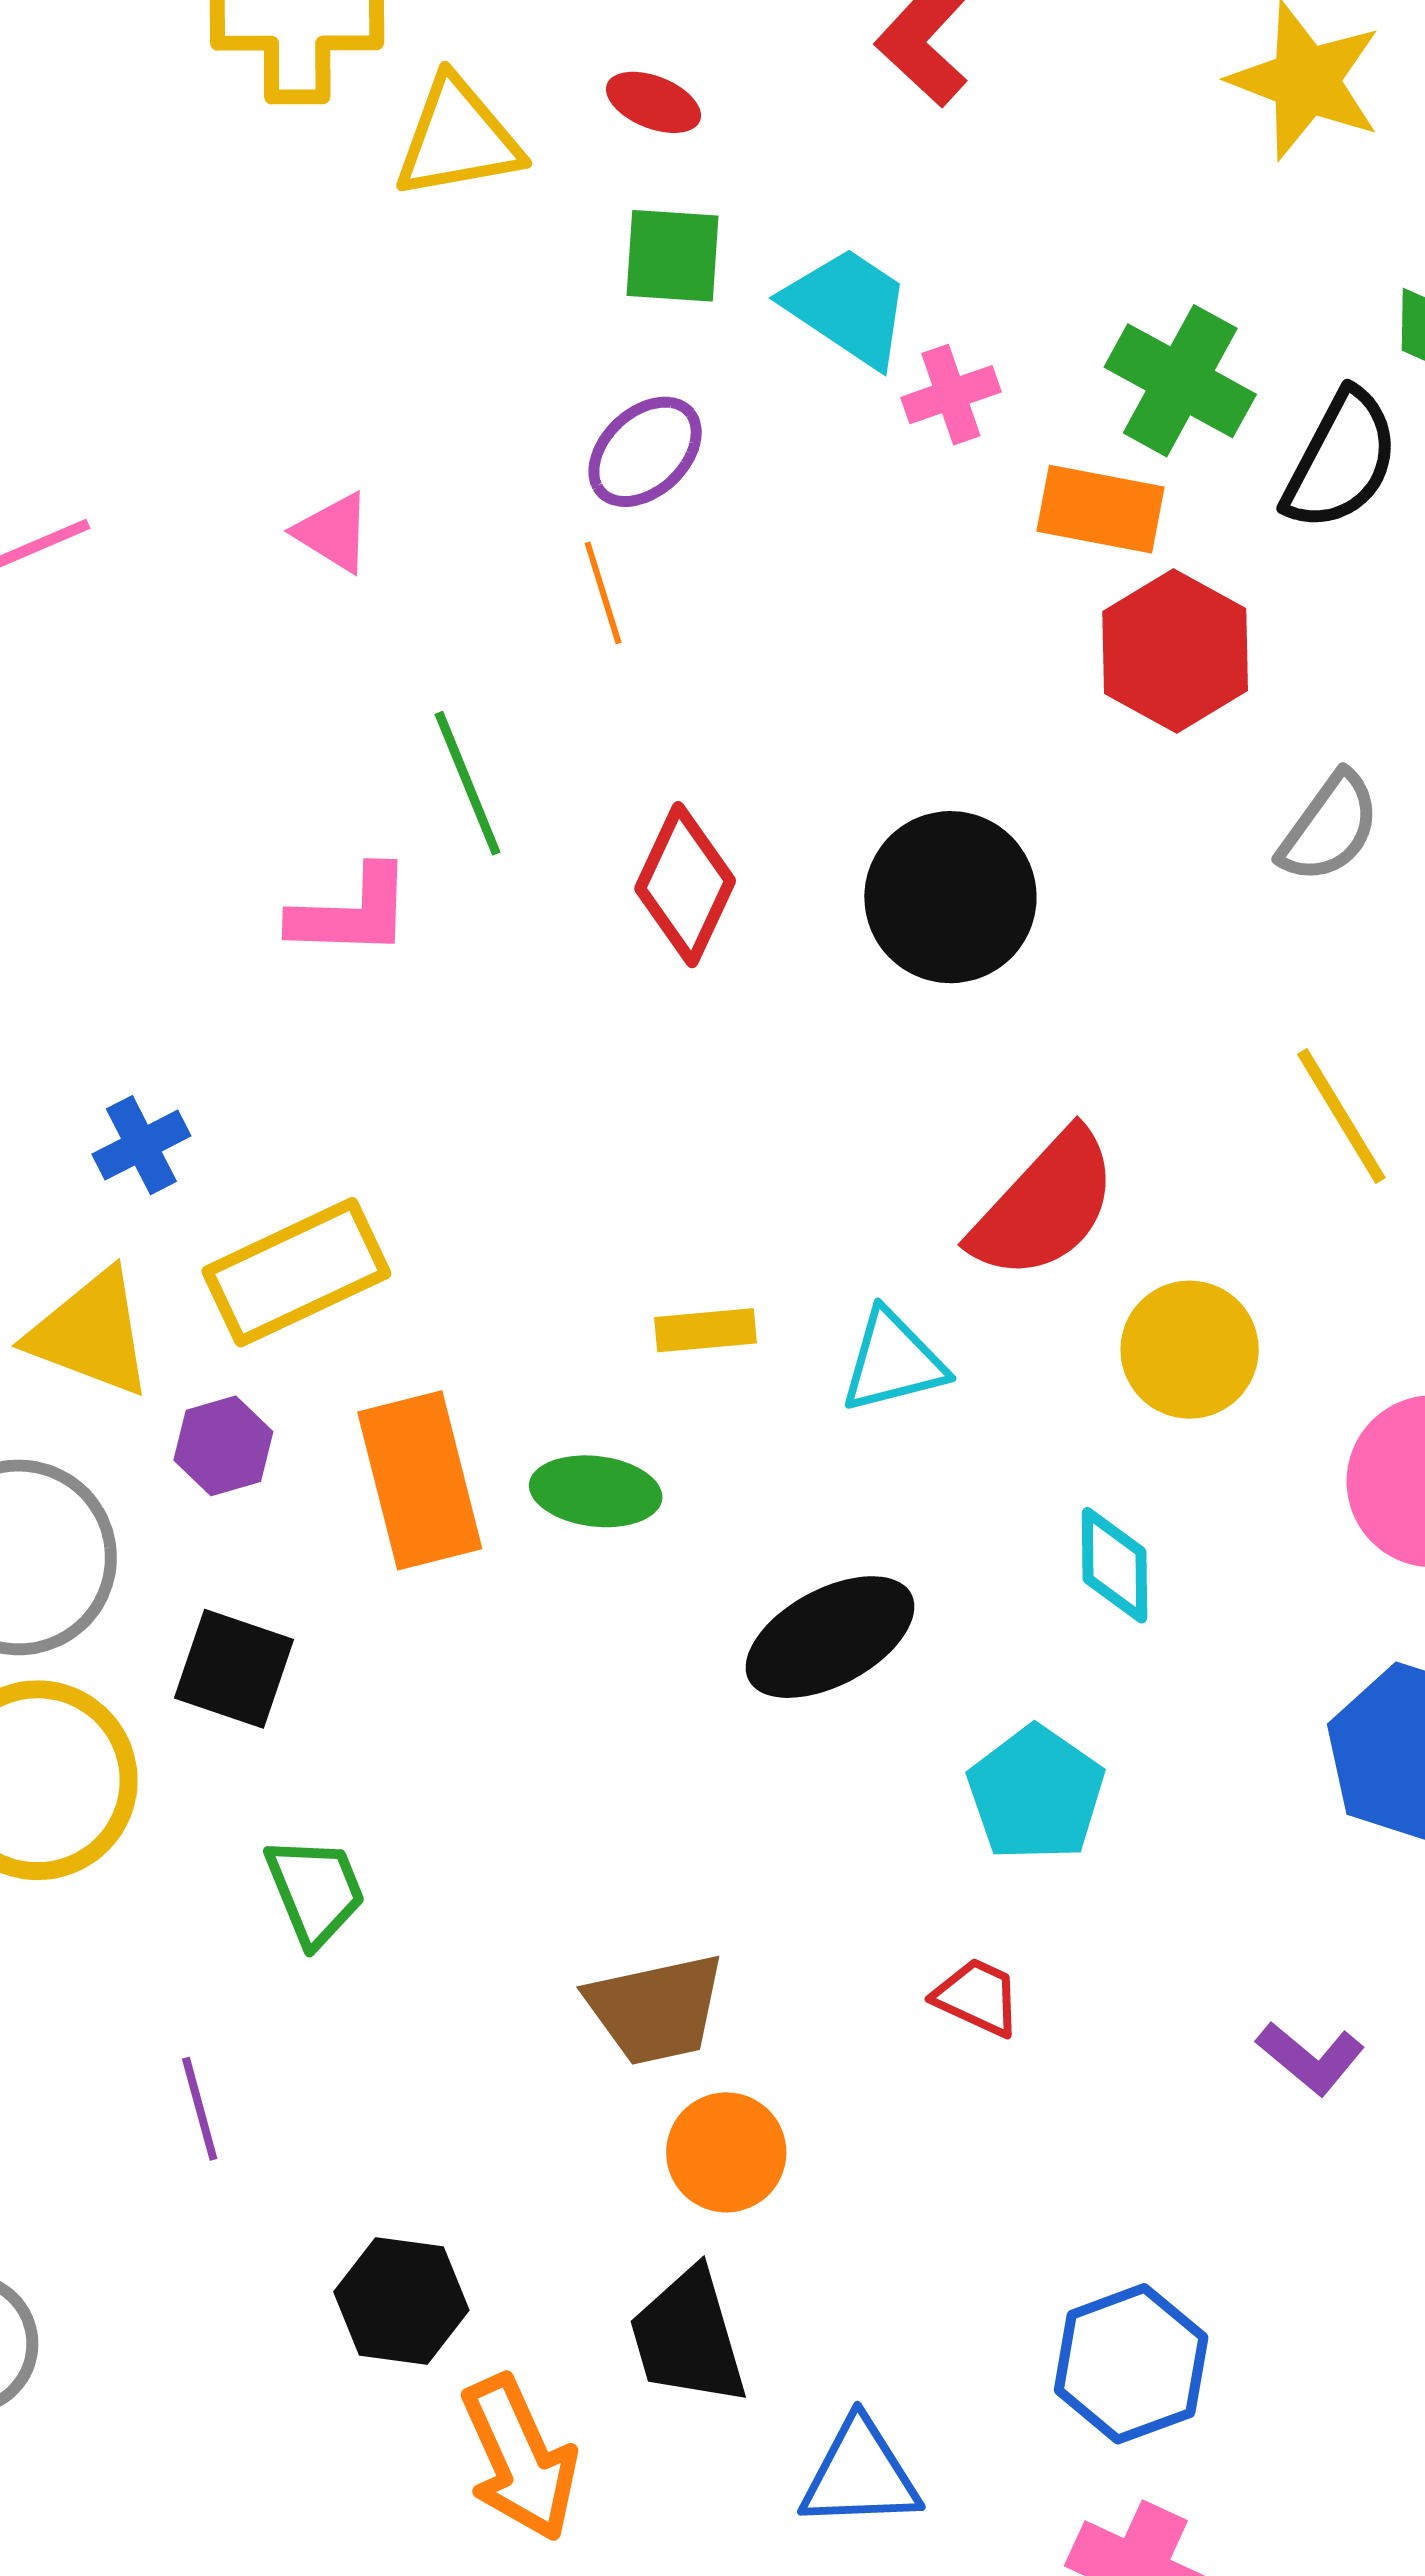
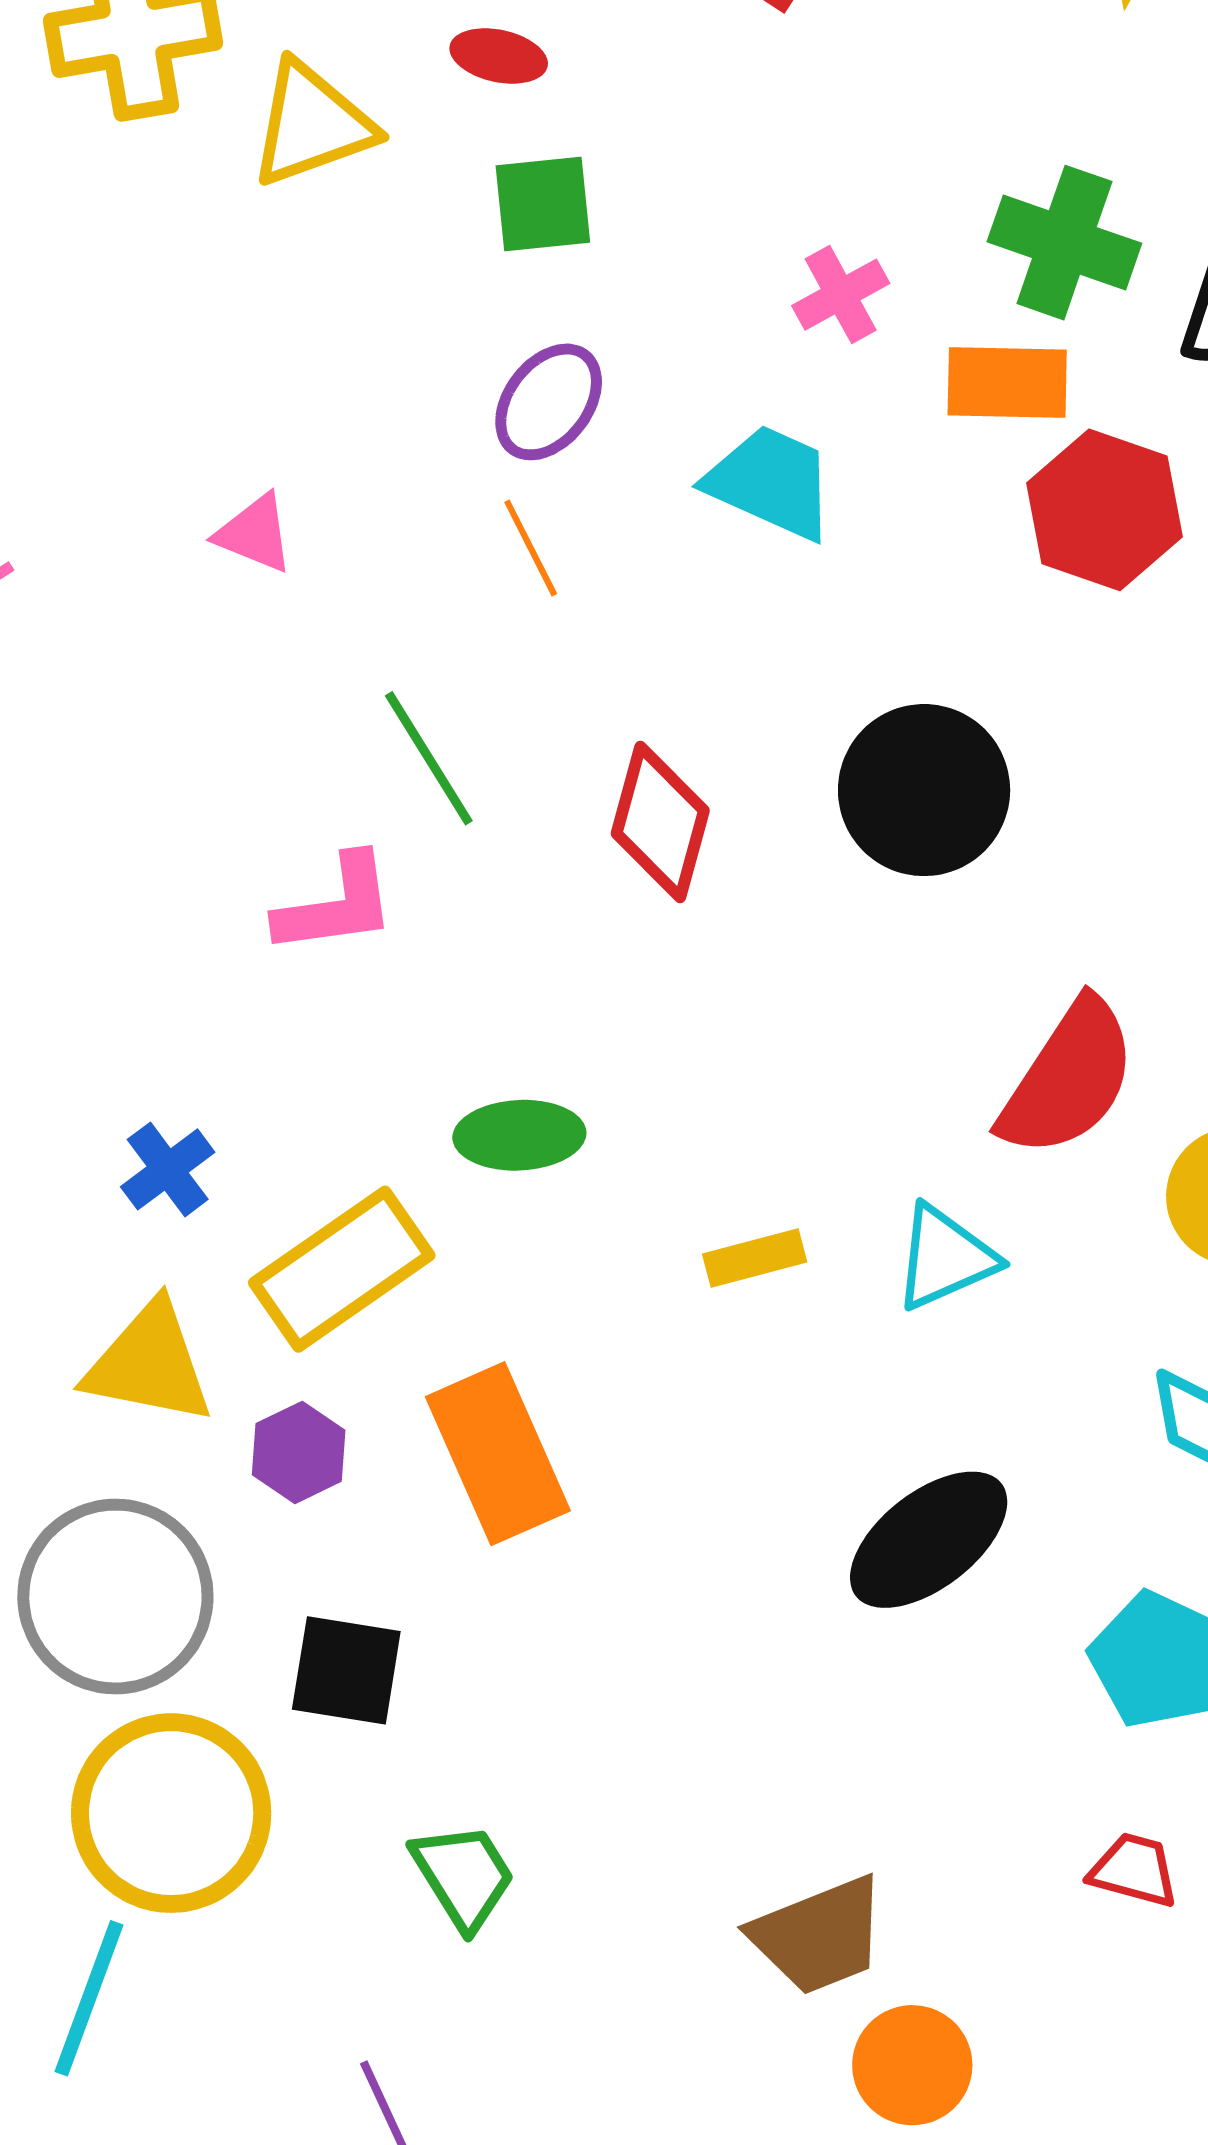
cyan trapezoid: (848, 307) -> (771, 482), moved
green ellipse: (596, 1491) -> (519, 1135), moved

